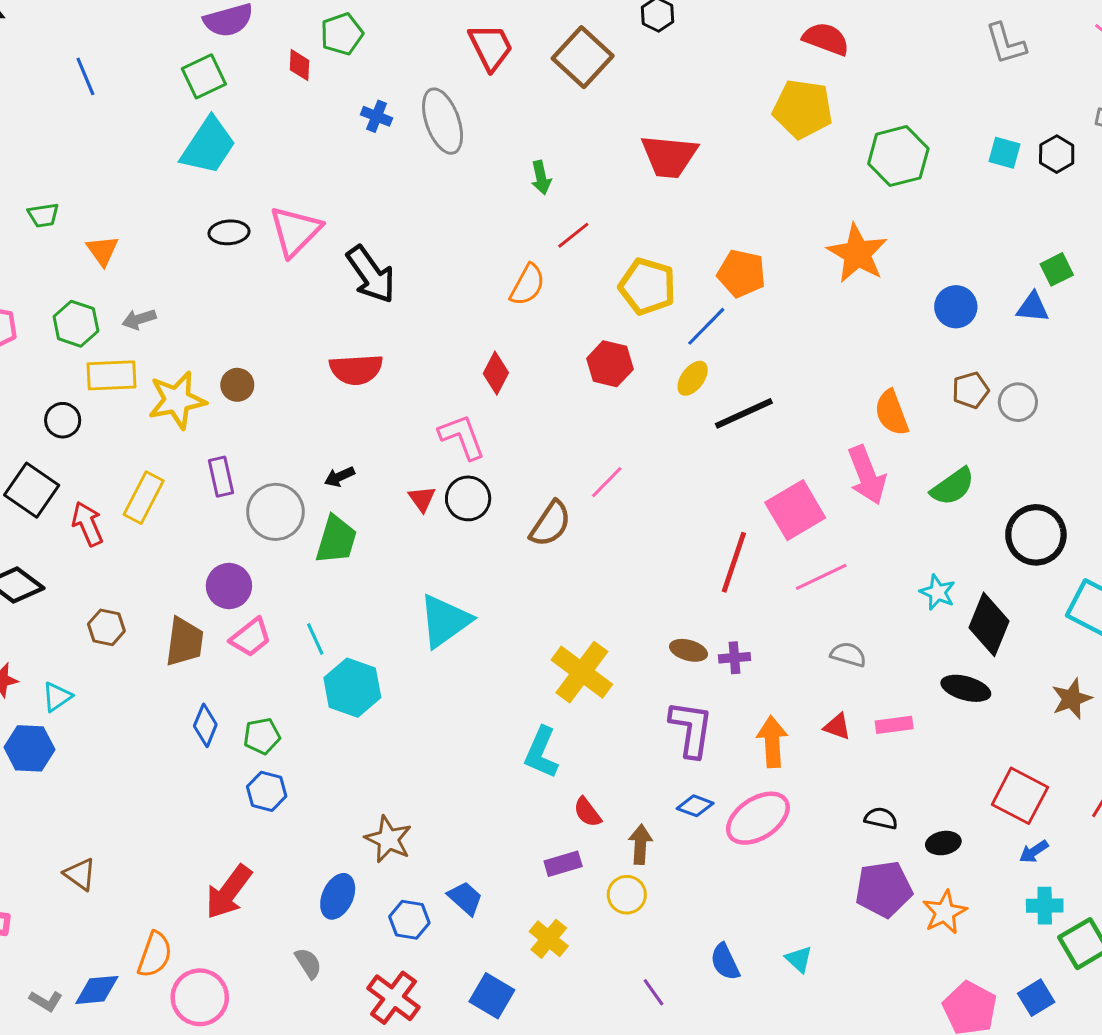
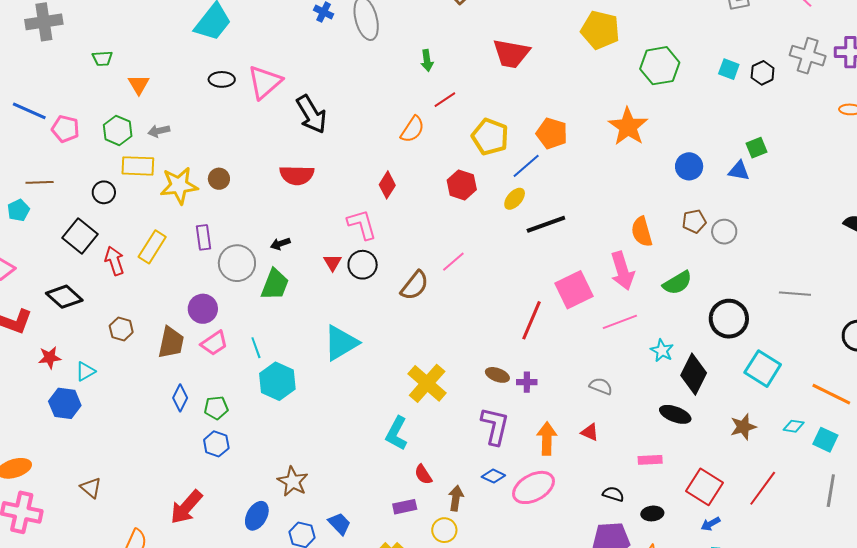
pink line: (821, 577) -> (620, 322), moved
pink rectangle: (894, 725) -> (650, 460), moved

